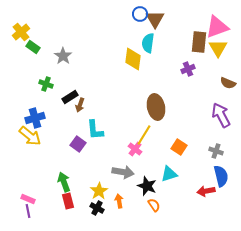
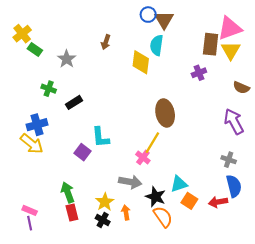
brown arrow: (80, 105) -> (106, 42), moved
orange square: (179, 147) -> (189, 201), moved
orange semicircle: (154, 205) -> (163, 217), size x1.5

